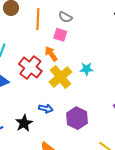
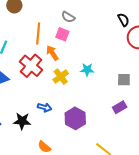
orange line: (38, 19) -> (38, 33), moved
yellow cross: (60, 77) -> (61, 77), size x0.7
black star: (24, 123) -> (22, 121), turned 30

